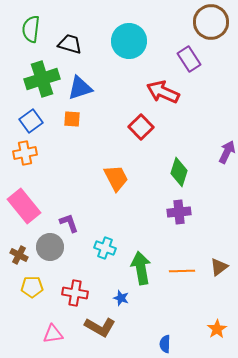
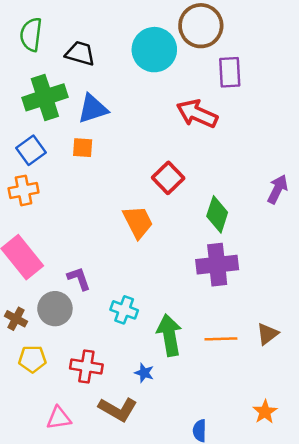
brown circle: (211, 22) -> (201, 26), moved
purple rectangle: (189, 59) -> (230, 72), turned 30
red square: (141, 127) -> (168, 178), moved
purple cross: (179, 212) -> (217, 265), size x1.4

